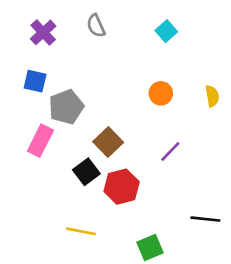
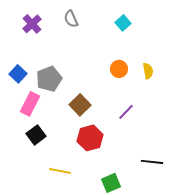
blue square: (35, 81) -> (18, 74), moved, turned 30
yellow semicircle: (212, 96) -> (148, 71), moved
black square: (86, 172) -> (36, 135), moved

